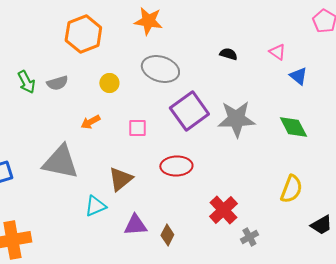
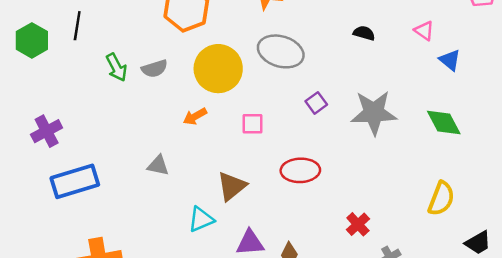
yellow circle: (109, 83) -> (218, 69), size x2.0
purple square: (189, 111) -> (316, 103), size x0.5
gray triangle: (60, 162) -> (158, 165), size x0.5
red cross: (223, 210) -> (358, 224), size x0.7

